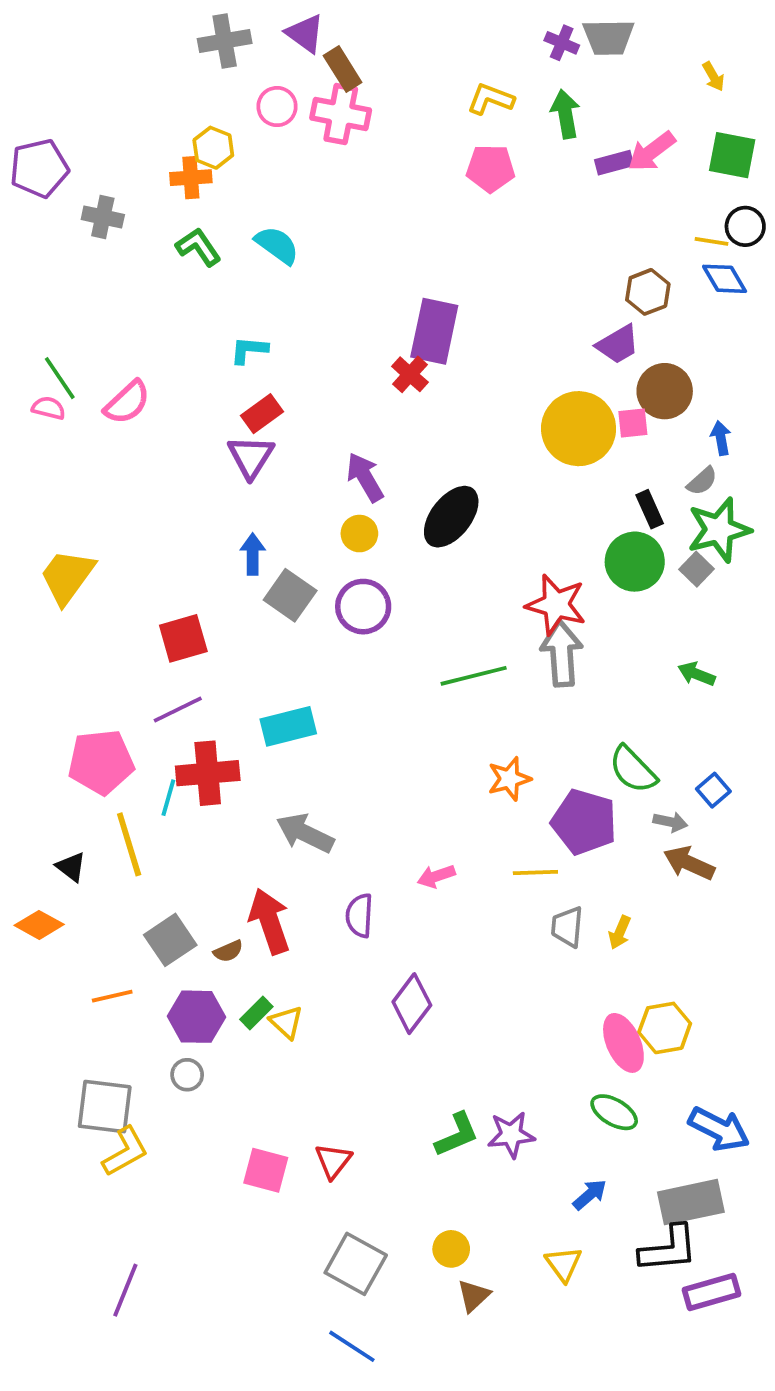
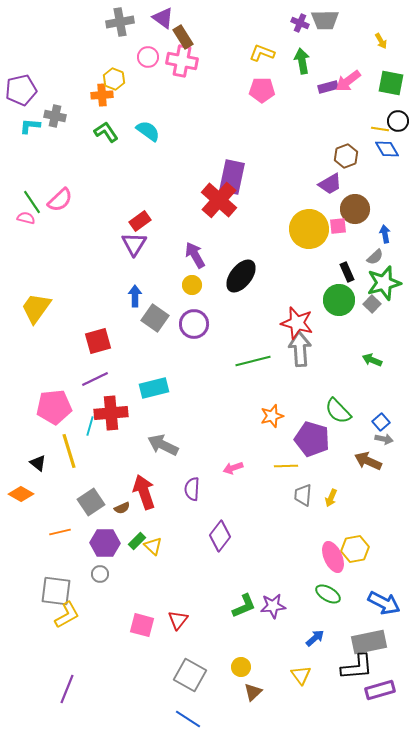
cyan L-shape: (249, 350) -> (30, 126), moved
red cross: (410, 374) -> (219, 200), size x1.8
pink semicircle: (127, 402) -> (60, 200), moved
gray arrow: (670, 822) -> (384, 439), moved

